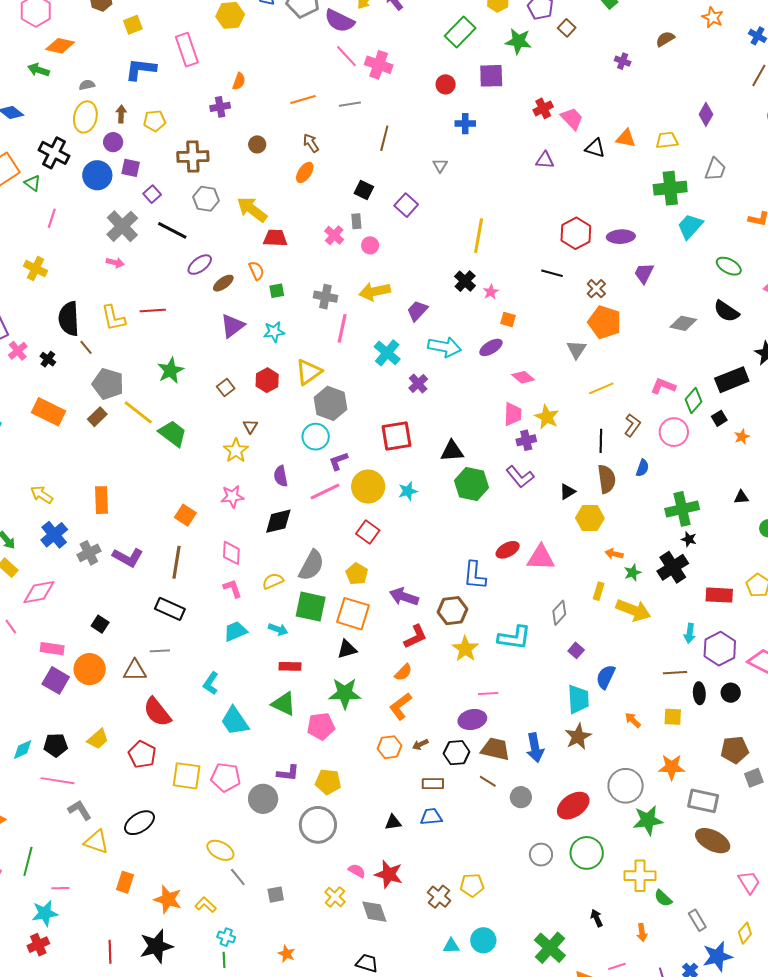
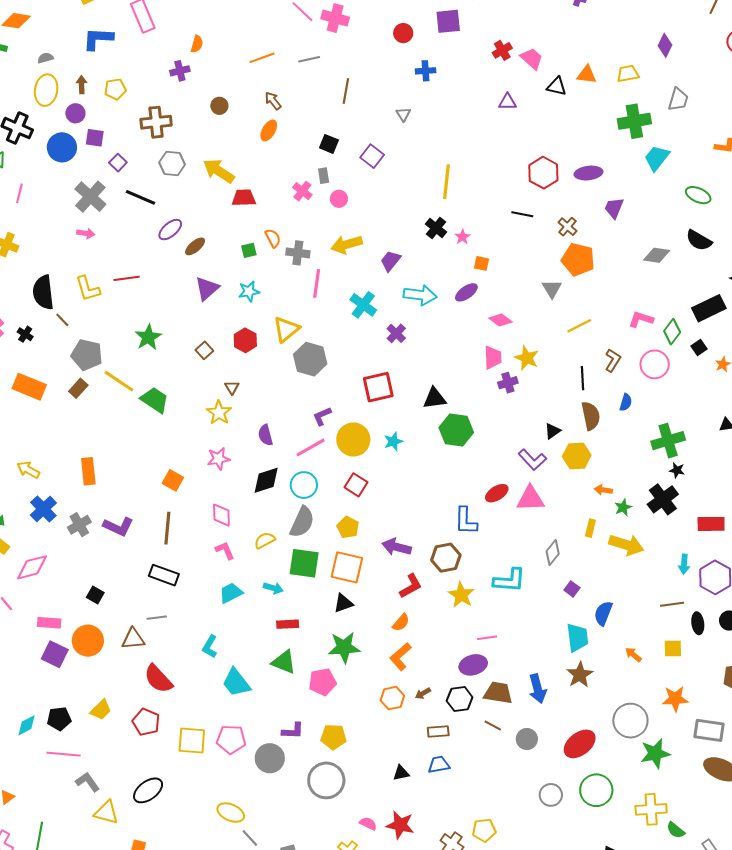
orange semicircle: (256, 271) -> (273, 238), moved
cyan circle: (316, 437) -> (304, 485), moved
purple L-shape: (520, 477) -> (532, 460), moved

